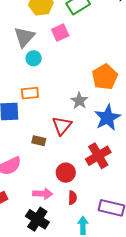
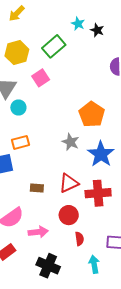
red triangle: (62, 126) -> (69, 183), moved, turned 35
red cross: (98, 156) -> (98, 193), turned 35
pink arrow: (43, 194) -> (38, 232), moved

